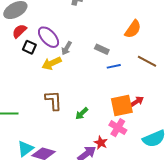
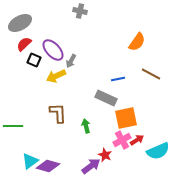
gray rectangle: (102, 49) -> (106, 98), moved, size x1.5
red arrow: (137, 101) -> (137, 140), moved
green arrow: (82, 114) -> (86, 126), turned 120
pink cross: (118, 128) -> (122, 140), turned 30

